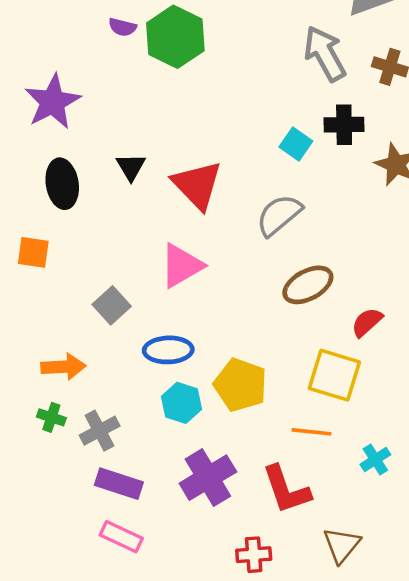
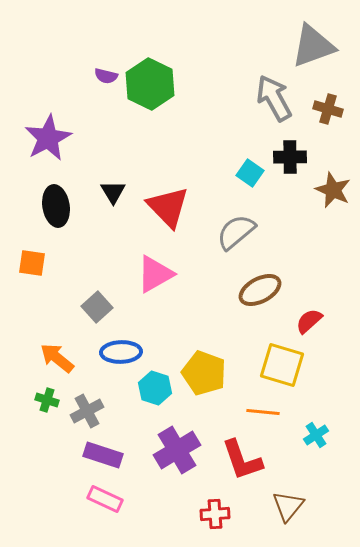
blue ellipse: (168, 350) -> (121, 352), moved
orange arrow: (63, 367) -> (57, 358), turned -138

